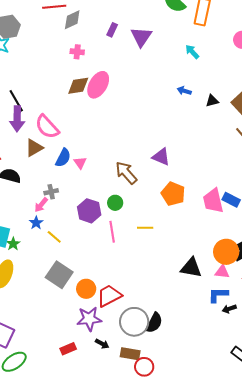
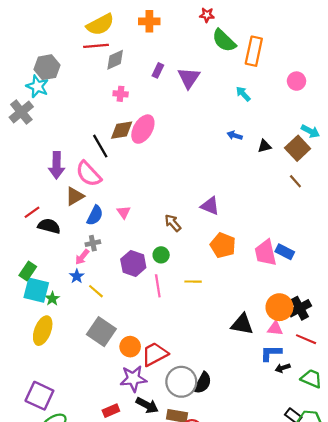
black line: (16, 101) -> (100, 146), moved
blue semicircle: (63, 158) -> (95, 215), moved
brown arrow: (126, 173) -> (173, 223), size x0.7
black arrow: (102, 344) -> (147, 405), size x1.5

